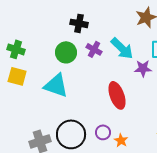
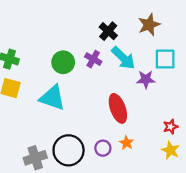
black cross: (79, 23) -> (108, 31), moved, turned 30
orange star: (121, 140) -> (126, 143), moved

